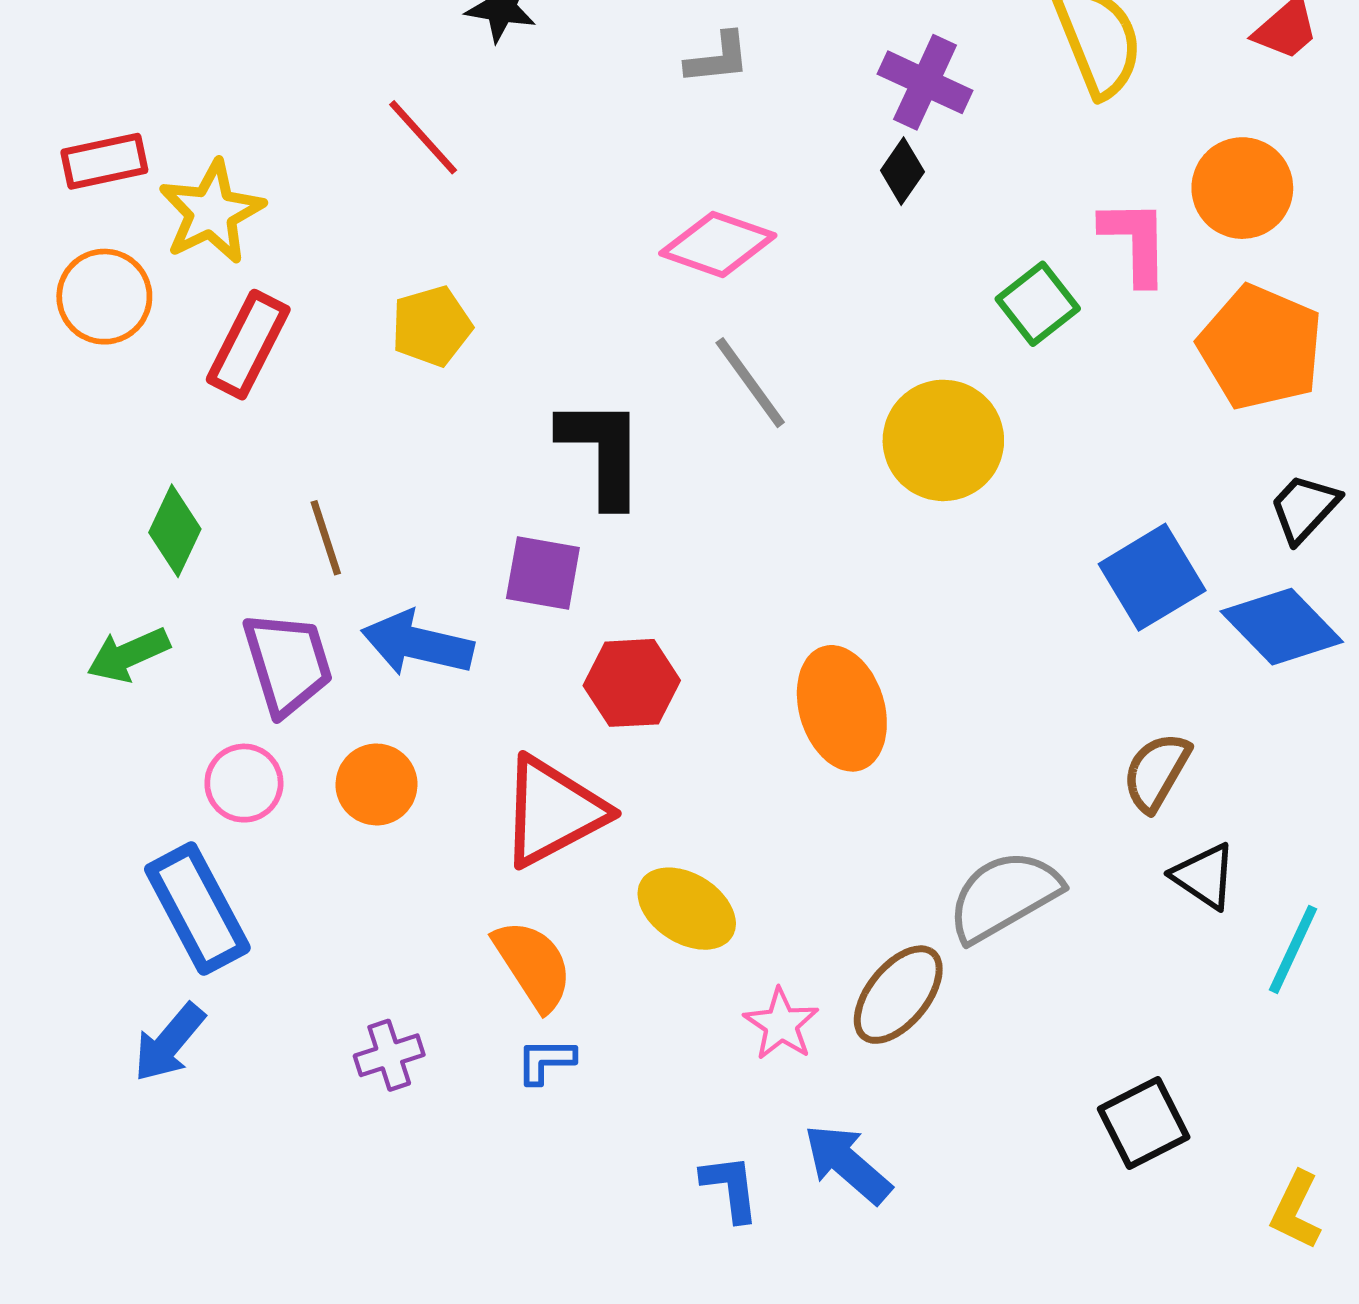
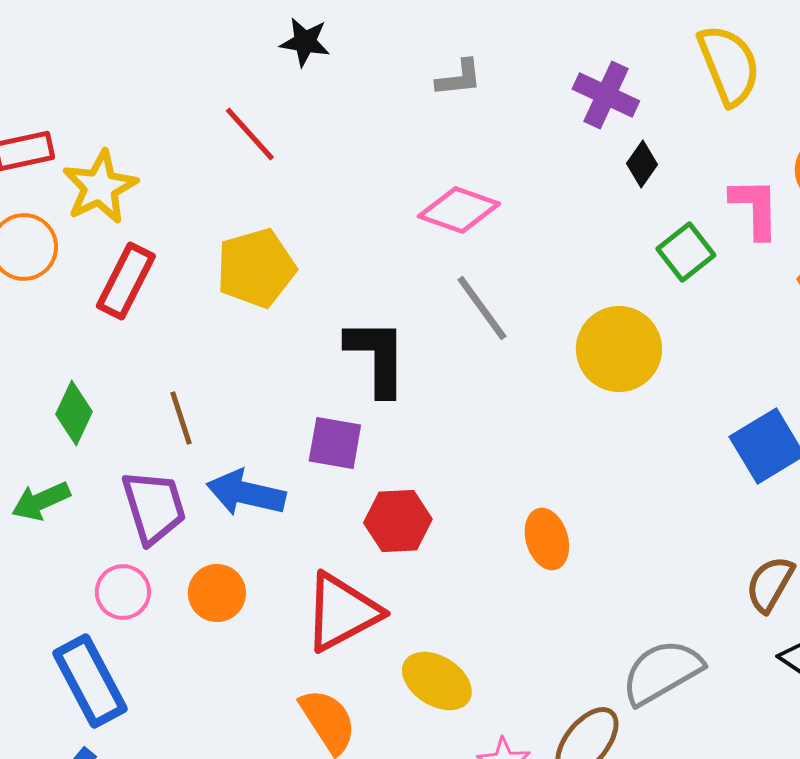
black diamond: (902, 171) -> (642, 164), moved
yellow pentagon: (431, 326) -> (256, 268), size x1.4
orange ellipse: (842, 708) -> (547, 539), size x0.7

